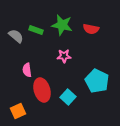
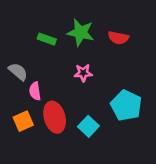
gray semicircle: (16, 36) -> (18, 72), moved
orange square: (18, 111) -> (23, 121), moved

